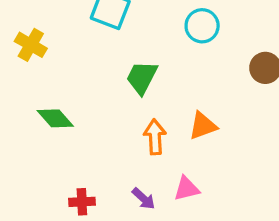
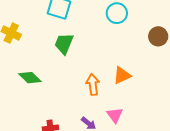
green trapezoid: (142, 77) -> (64, 44), moved
pink triangle: (187, 189) -> (115, 115), turned -48

